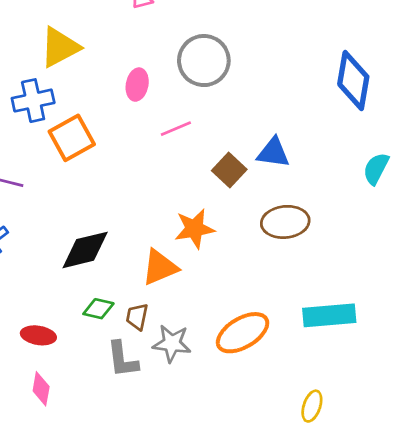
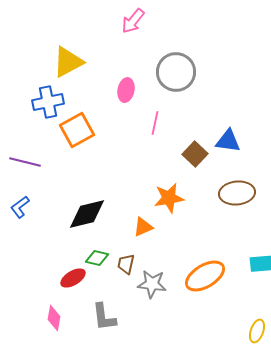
pink line: (176, 129) -> (155, 123), turned -55
orange triangle: (160, 267) -> (143, 227), size x0.7
red ellipse: (38, 335) -> (73, 278), moved, turned -40
gray L-shape: (122, 359) -> (104, 317), moved

